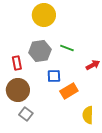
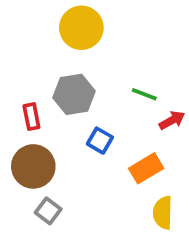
green line: (67, 48) -> (144, 94), moved
blue square: (54, 76) -> (100, 141), turned 32
orange rectangle: (69, 91) -> (146, 168), moved

